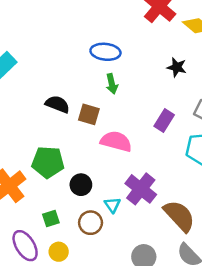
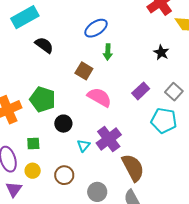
blue ellipse: (105, 52) -> (96, 28), moved, turned -55
black semicircle: (57, 104) -> (44, 45), moved
brown circle: (91, 223) -> (64, 175), moved

